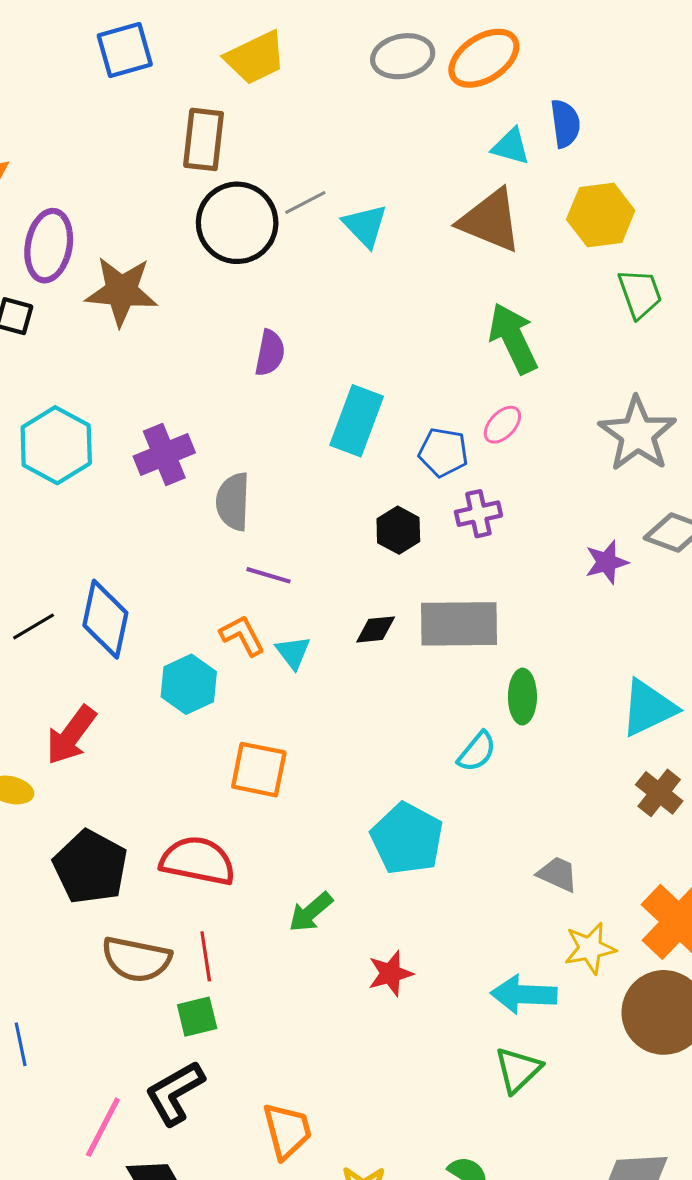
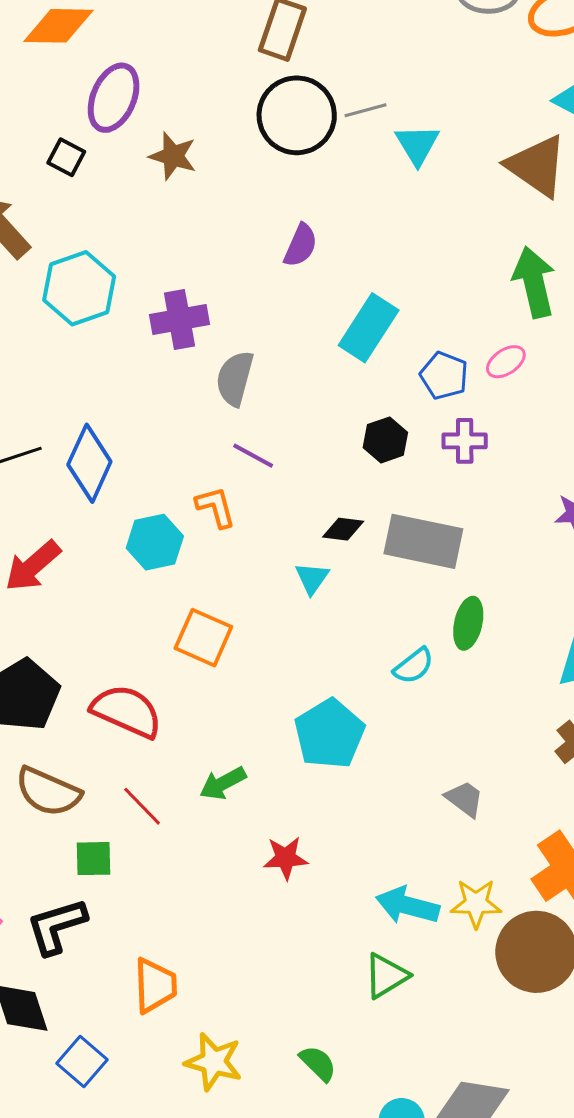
brown star: (121, 291) -> (173, 156), size x0.7
cyan triangle: (293, 652) -> (312, 578), moved
yellow star: (590, 948) -> (476, 903), moved
red line: (206, 956) -> (142, 806), moved, turned -48

